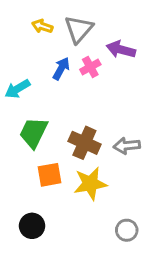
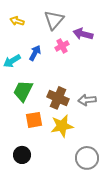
yellow arrow: (42, 26) -> (17, 21), moved
blue arrow: (61, 68) -> (35, 53), moved
gray circle: (127, 230) -> (87, 158), size x1.5

